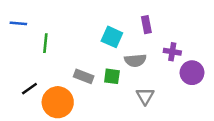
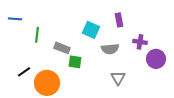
gray rectangle: (84, 76) -> (62, 48), moved
green square: (112, 76) -> (75, 62), moved

